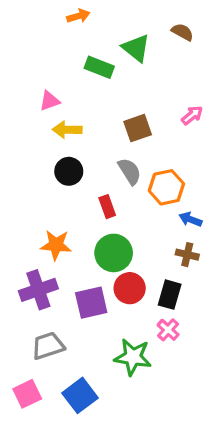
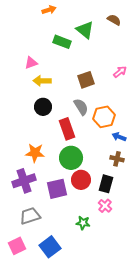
red rectangle: (107, 207) -> (67, 129), size x1.5
green star: (133, 357) -> (83, 223), size x0.6

